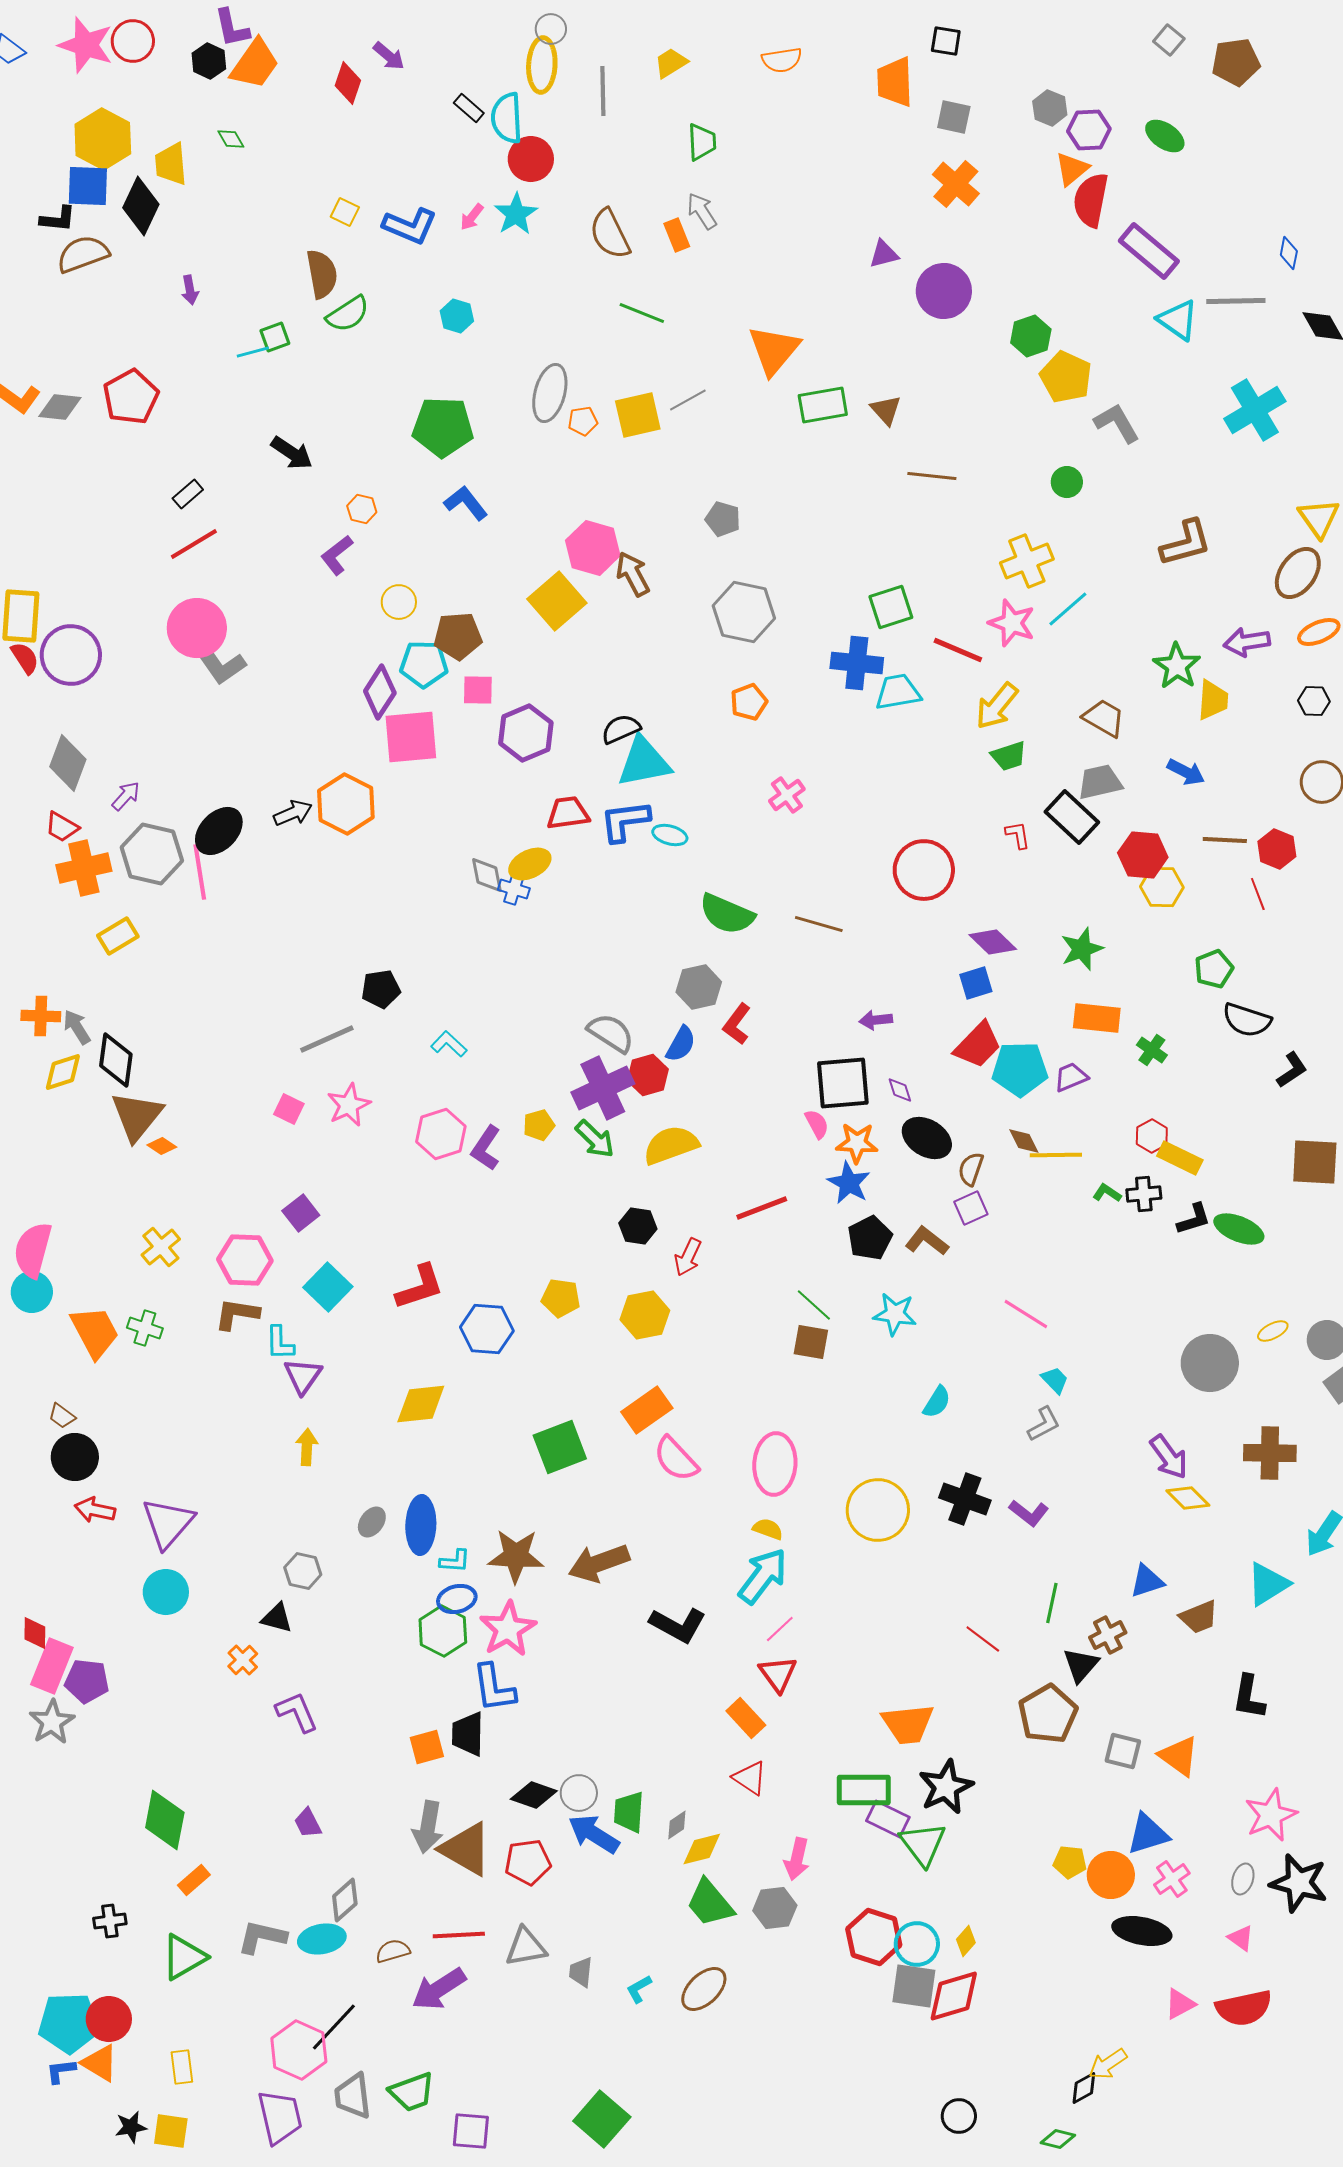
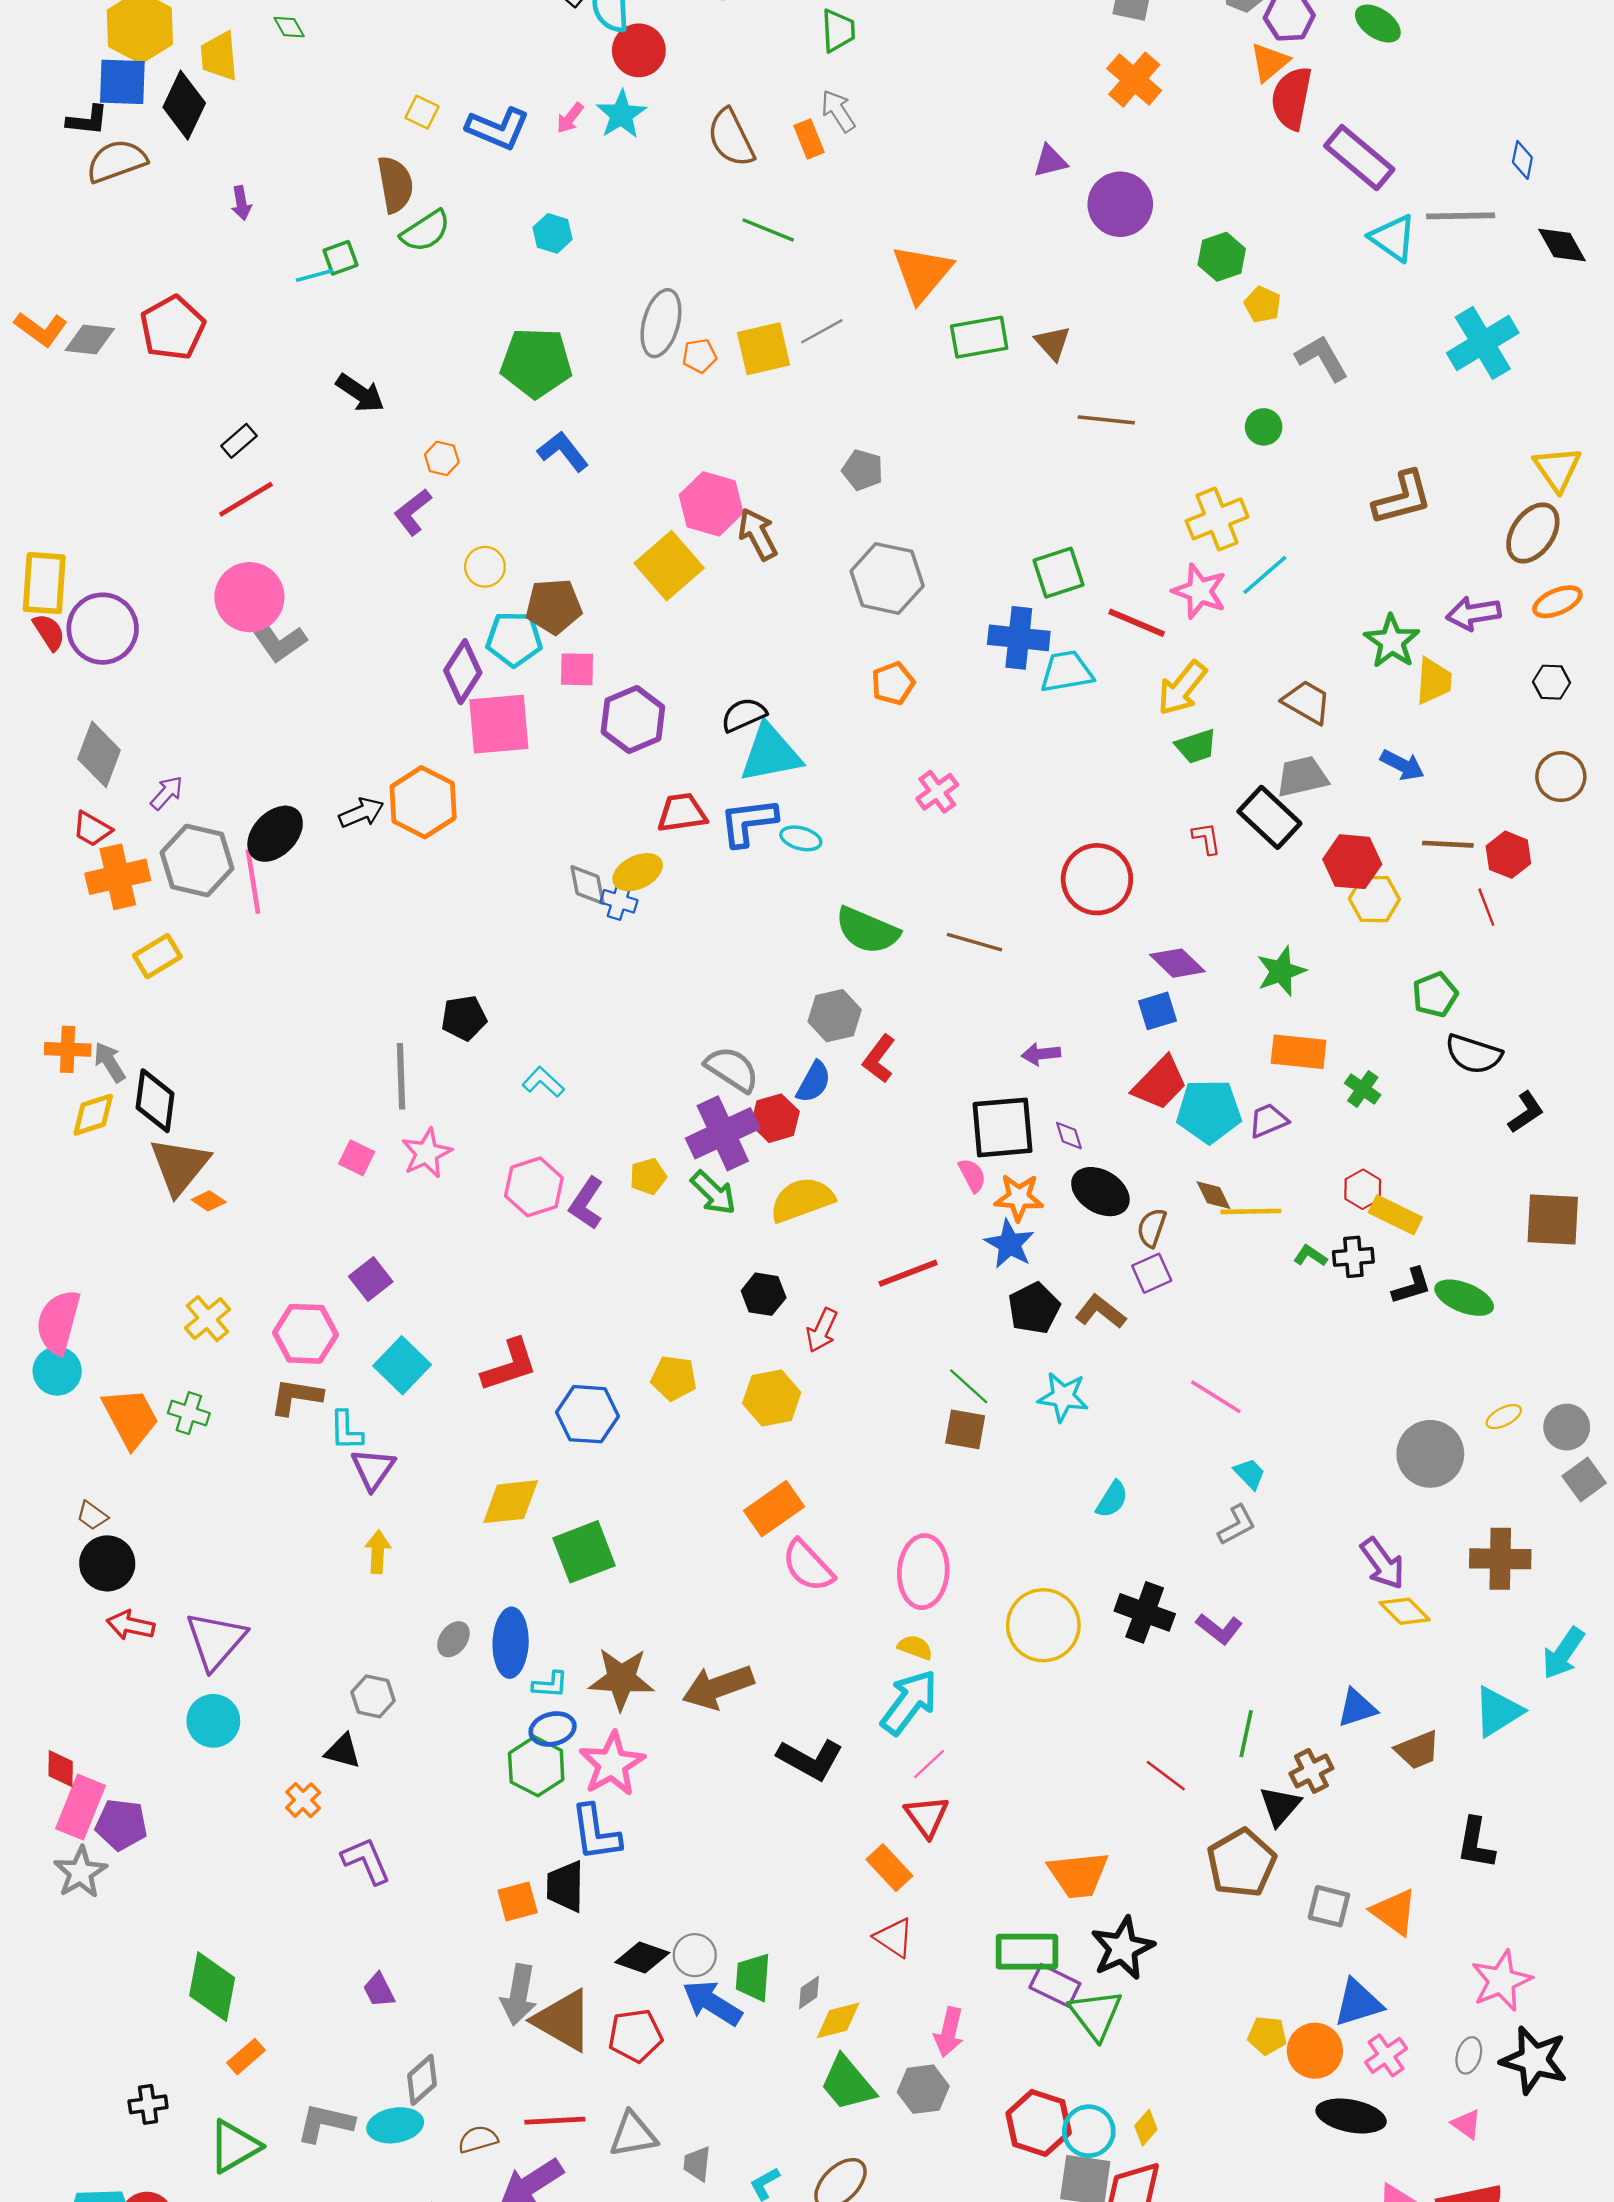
yellow pentagon: (1066, 377) -> (1262, 304), size x0.6
gray line: (327, 1039) -> (401, 1076), turned -68
green square: (560, 1447) -> (584, 1552), moved

